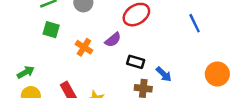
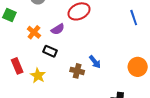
blue line: (195, 23) -> (134, 18), moved
black rectangle: (136, 62) -> (50, 51), moved

